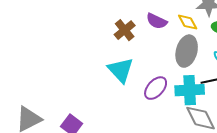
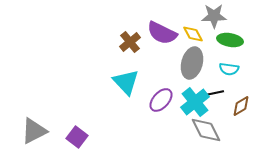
purple semicircle: (157, 21) -> (162, 33), size x1.4
cyan cross: (190, 90) -> (195, 102), turned -36

